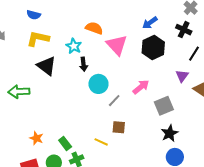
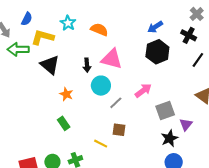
blue semicircle: (34, 15) -> (27, 19), moved, turned -80
pink triangle: (117, 45) -> (112, 59), moved, turned -35
cyan star: (74, 46) -> (68, 23), moved
purple triangle: (182, 76) -> (186, 125), moved
green arrow: (19, 92) -> (18, 49), moved
orange star: (36, 138) -> (66, 94), moved
green rectangle: (65, 143) -> (64, 123), moved

